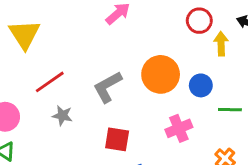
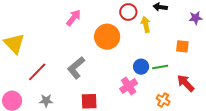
orange circle: (161, 74) -> (107, 37), moved
blue circle: (201, 85) -> (141, 67), moved
gray star: (62, 116) -> (46, 101), moved

